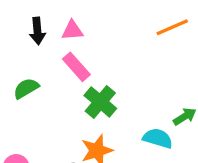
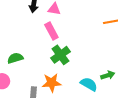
green semicircle: (26, 88) -> (15, 58), moved

